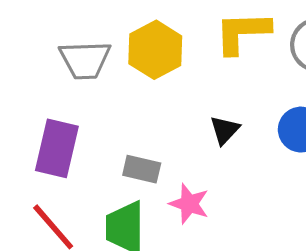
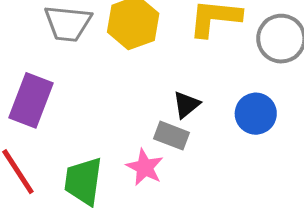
gray rectangle: (142, 169) -> (172, 136), moved

